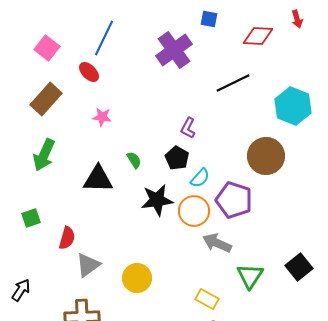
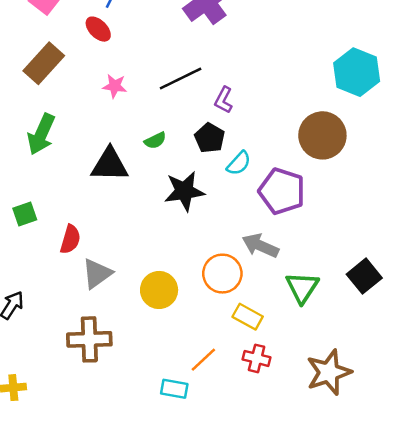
black line: (233, 83) -> (181, 78), moved
green semicircle: (134, 160) -> (155, 141), turned 96
orange circle: (194, 211) -> (222, 274), moved

